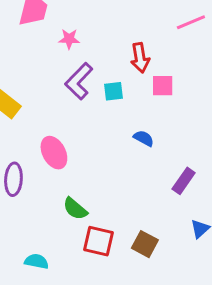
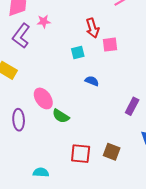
purple L-shape: (79, 81) -> (21, 36), moved
blue semicircle: (144, 138) -> (92, 81), moved
green semicircle: (75, 209) -> (61, 116), moved

